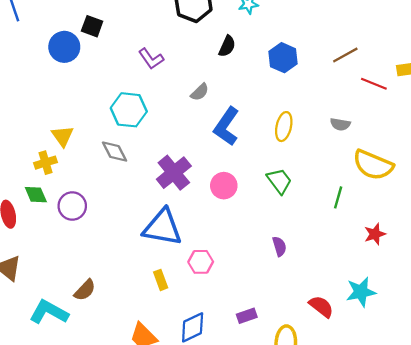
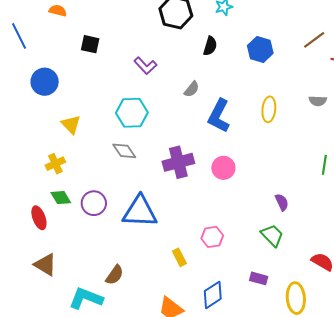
blue circle: (64, 47) -> (45, 82), moved
yellow triangle: (63, 136) -> (71, 124), moved
yellow cross: (45, 163) -> (55, 164), moved
purple cross: (174, 173) -> (178, 162), turned 32
green trapezoid: (279, 181) -> (272, 235), moved
blue triangle: (162, 227) -> (140, 212), moved
purple semicircle: (279, 246) -> (282, 202), moved
purple rectangle: (247, 316) -> (259, 278), turned 42

